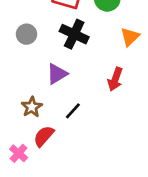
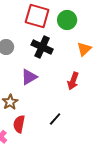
black line: (73, 111) -> (55, 119), moved
red semicircle: (44, 136) -> (19, 124), turned -30

